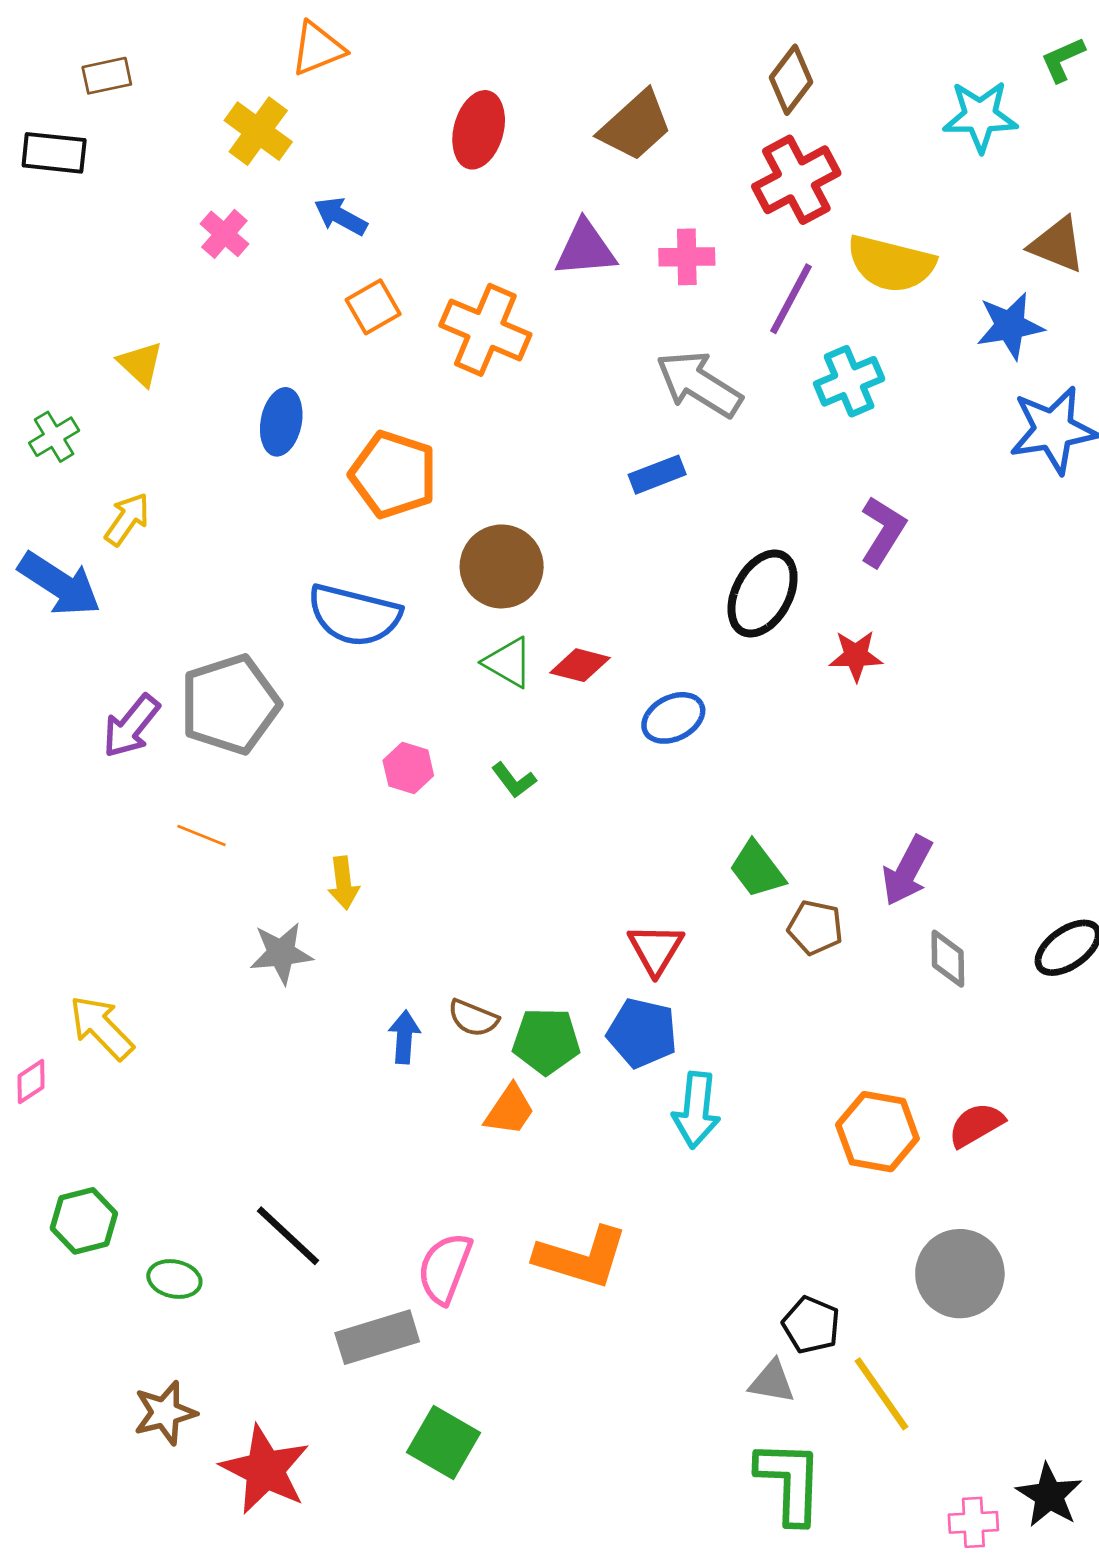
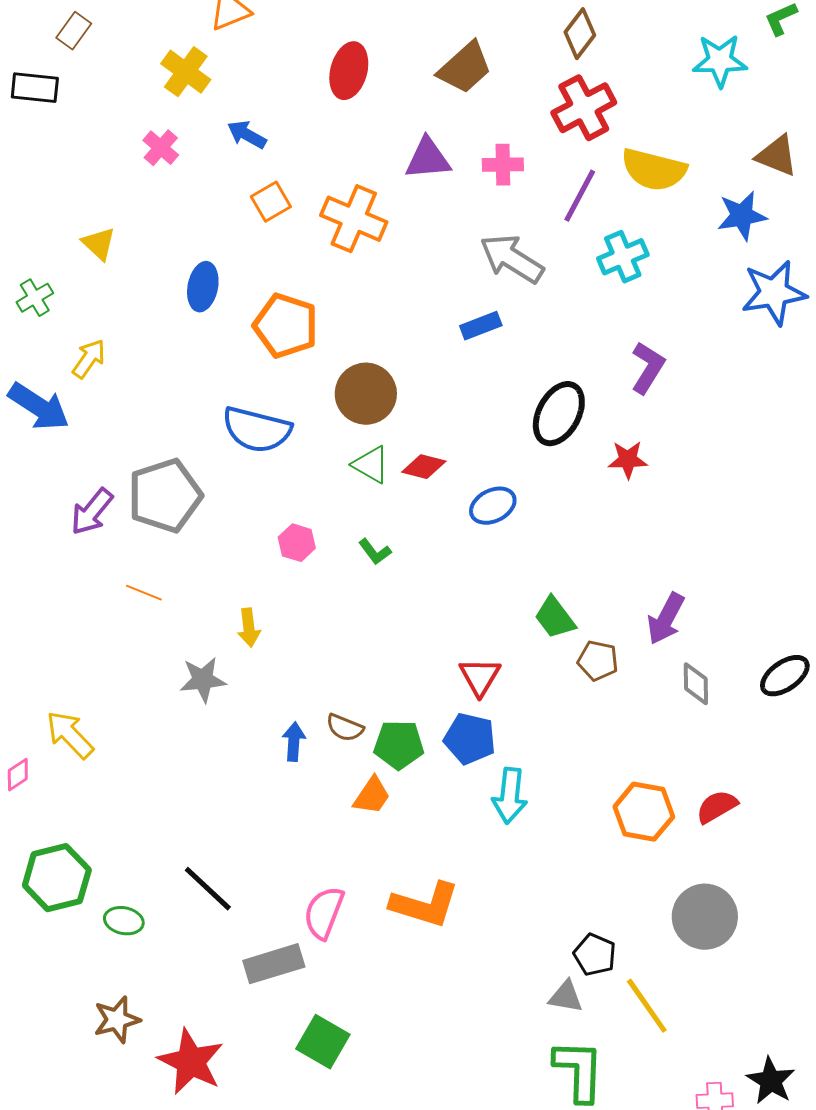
brown rectangle: (107, 76) -> (74, 31), turned -42
green hexagon: (84, 1221) -> (57, 878), size x1.4

